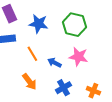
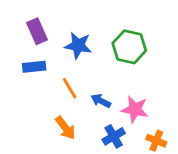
pink star: (78, 57) -> (135, 109), moved

